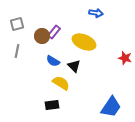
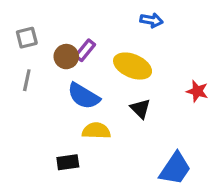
blue semicircle: (53, 61) -> (84, 96), size x1.5
black triangle: (74, 66) -> (140, 109), moved
yellow semicircle: (61, 83) -> (96, 131), turned -30
black rectangle: (52, 105) -> (68, 162), moved

